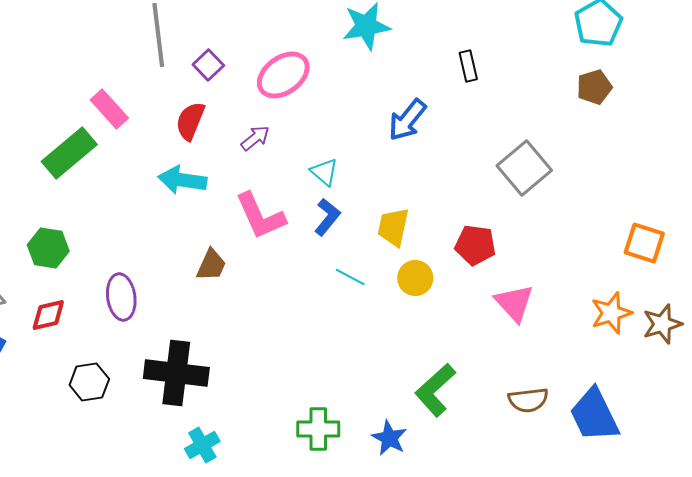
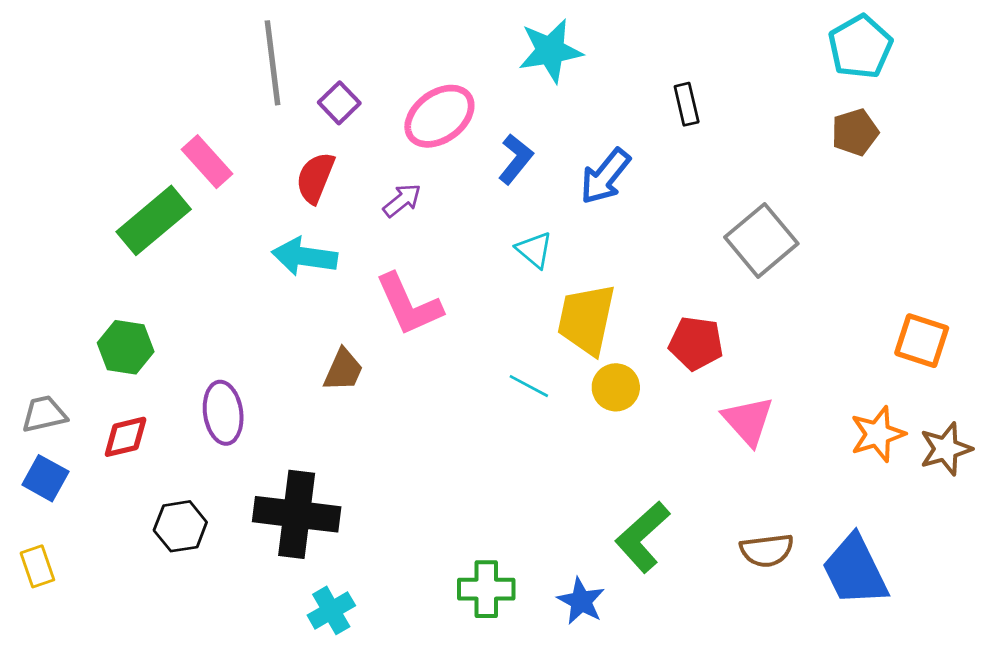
cyan triangle: (324, 172) -> (534, 250), moved
blue L-shape: (327, 217) -> (516, 159), moved
yellow trapezoid: (393, 227) -> (586, 319), size x1.4

